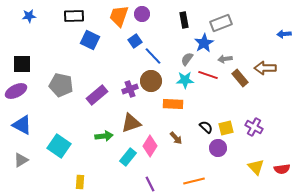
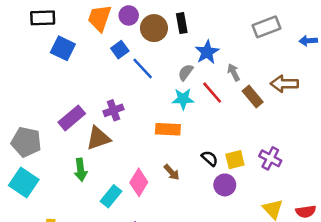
gray rectangle: (221, 23) -> (267, 27), moved
gray arrow: (225, 59) -> (234, 72), turned 72
red line: (208, 75) -> (212, 93), turned 30
brown circle: (151, 81) -> (154, 28), moved
gray pentagon: (61, 85) -> (26, 142), moved
brown triangle: (131, 123) -> (98, 138), moved
green arrow: (104, 136) -> (81, 170), turned 90

